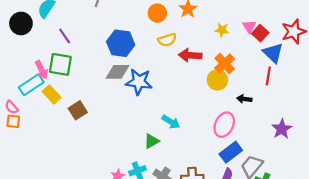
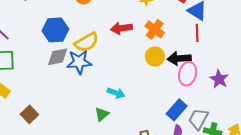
yellow semicircle: (167, 40) -> (87, 42), moved, size x1.4
yellow circle: (217, 80) -> (155, 56), moved
black arrow: (244, 99) -> (179, 58), size x1.6
brown square: (78, 110) -> (29, 114), moved
pink ellipse: (224, 125) -> (188, 74), moved

